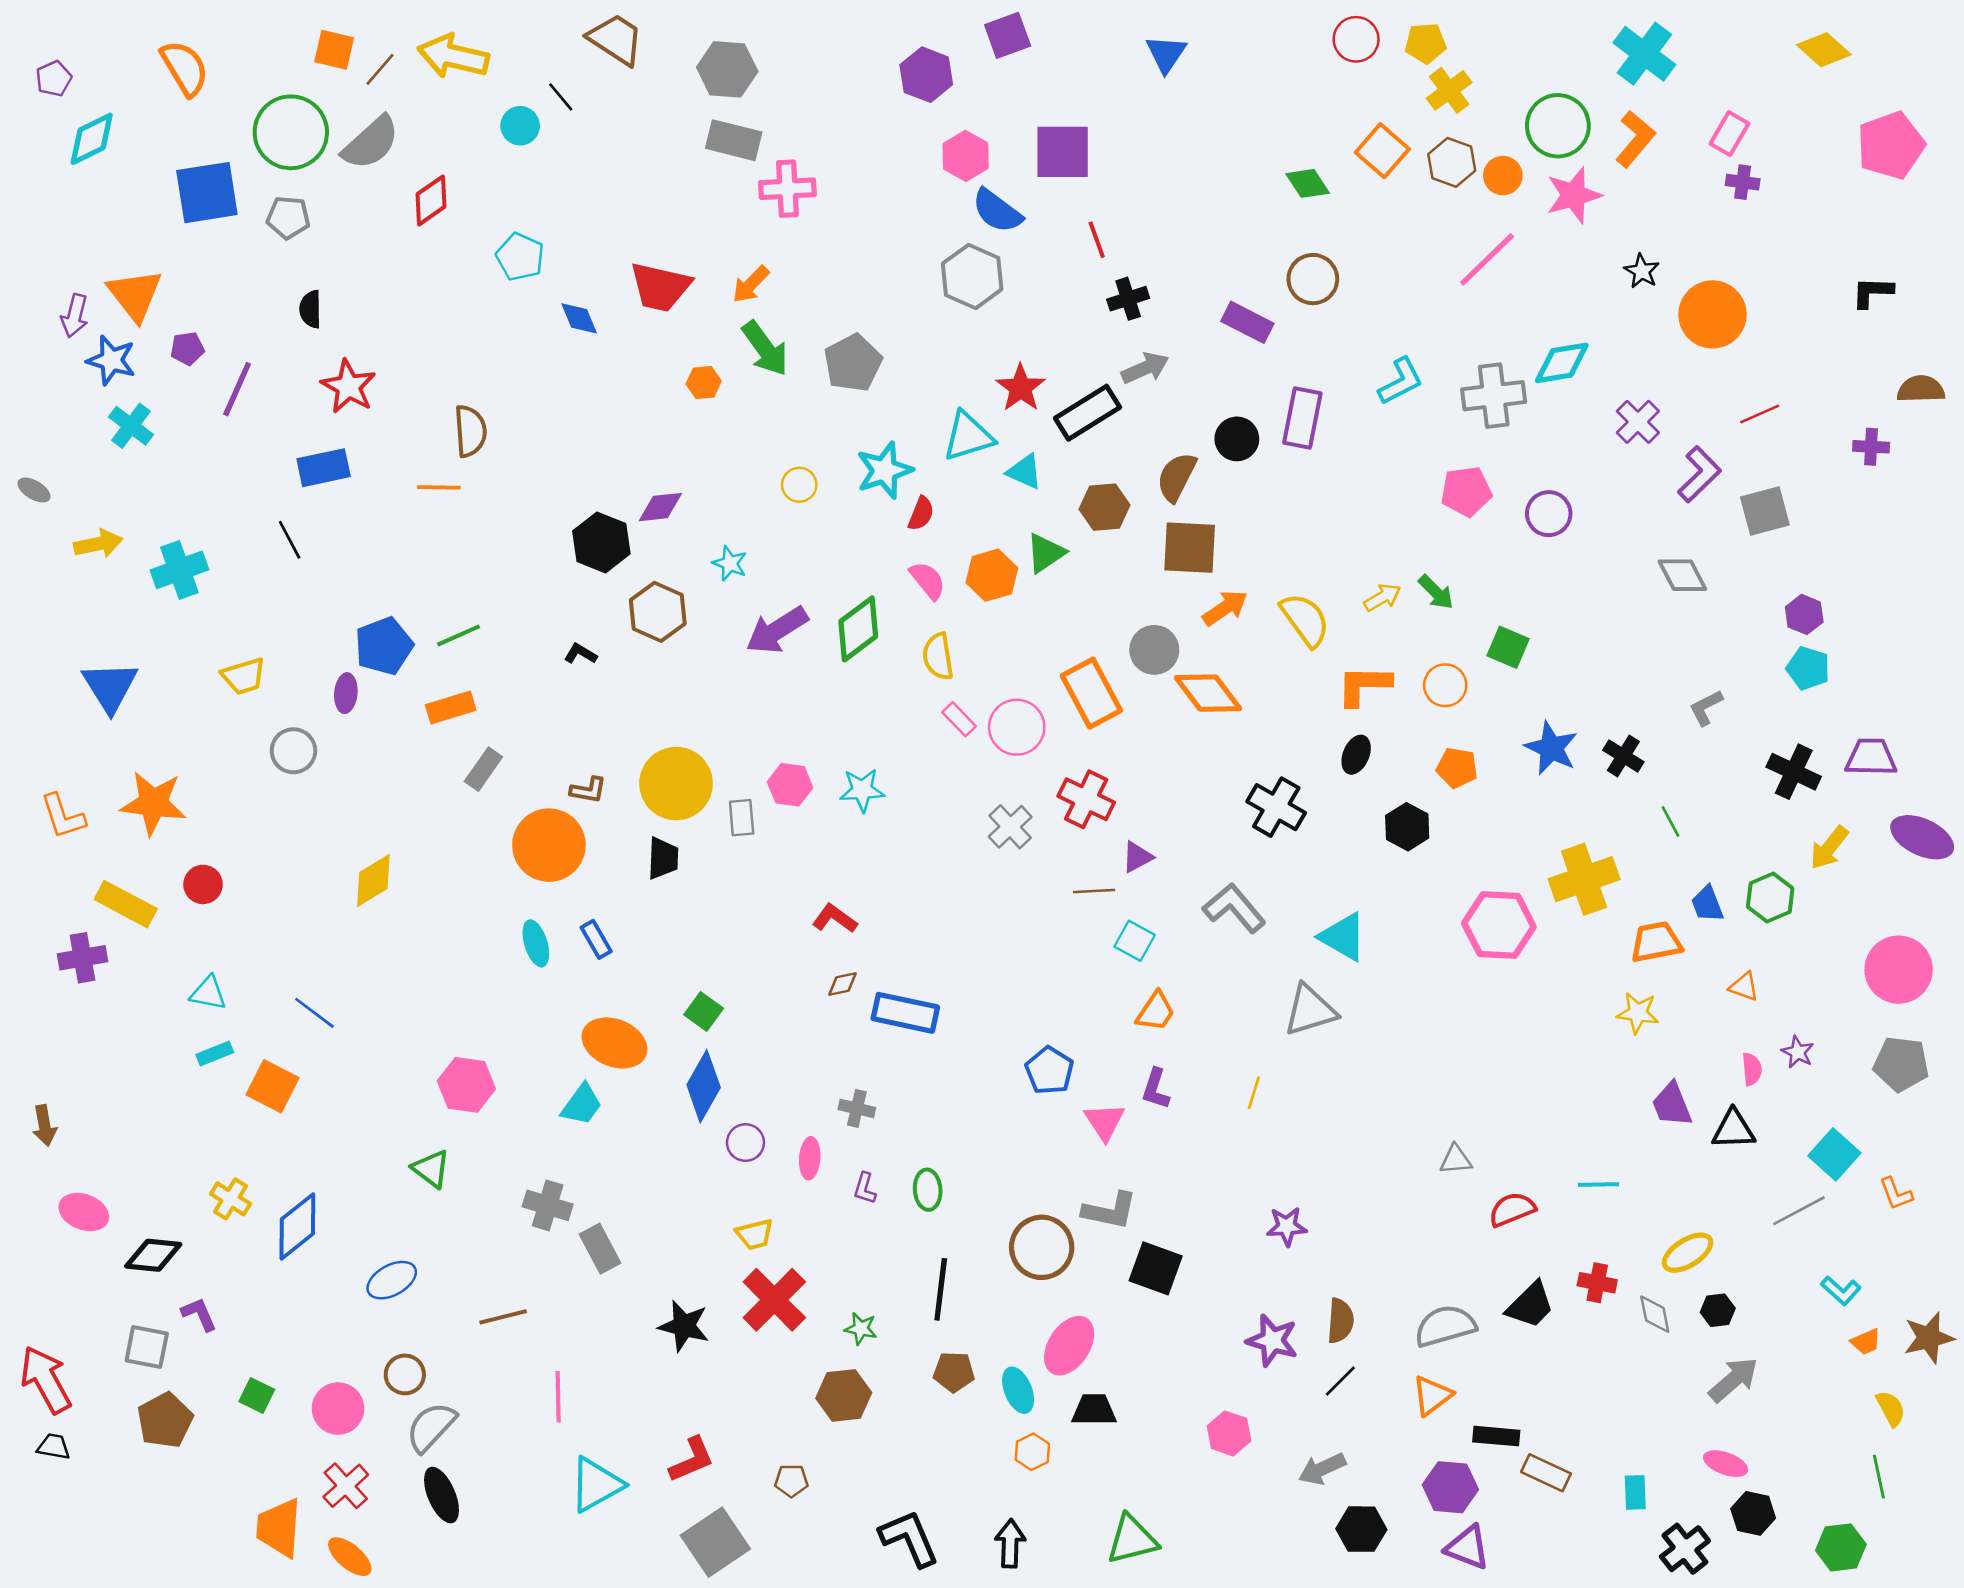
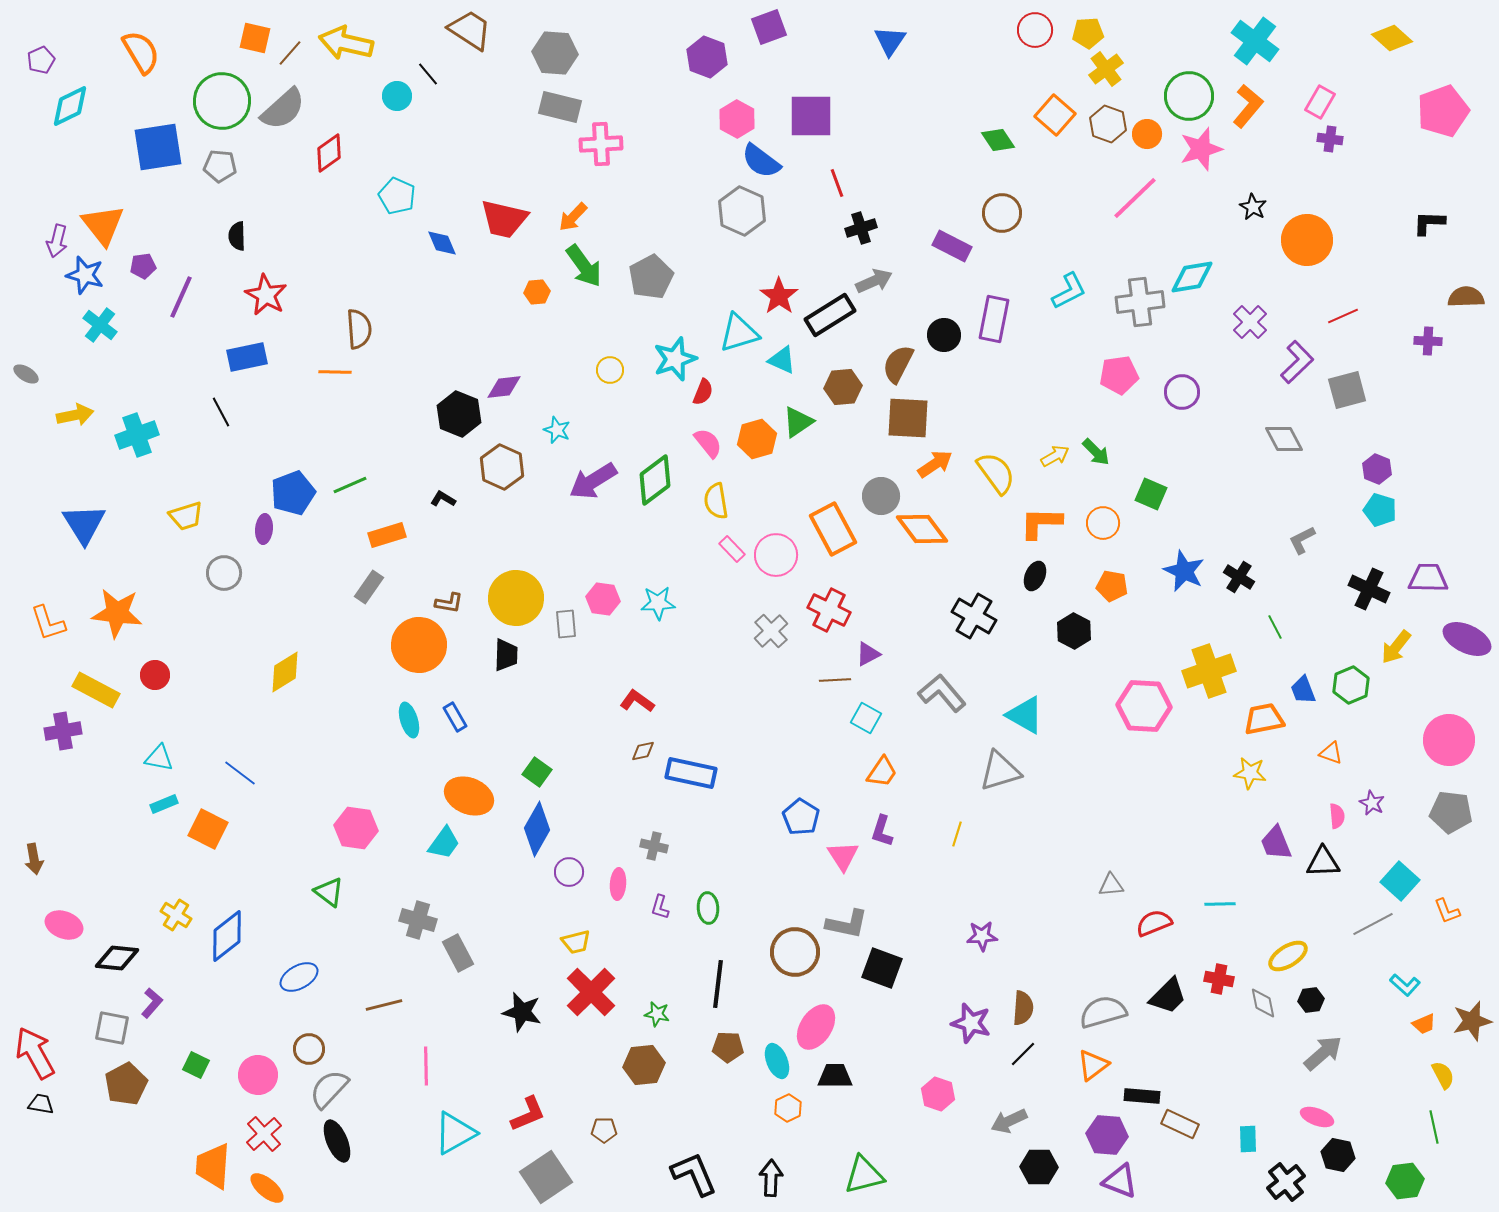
orange rectangle: (451, 708) -> (387, 535), moved
purple L-shape: (199, 1314) -> (152, 1003), turned 64

